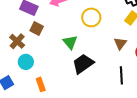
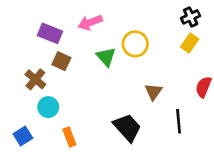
green triangle: (70, 42) -> (106, 57), moved
brown triangle: (120, 43) -> (153, 92), moved
black trapezoid: (83, 64) -> (127, 128), moved, turned 85

